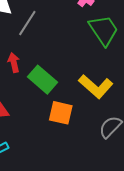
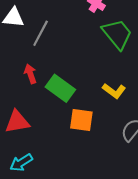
yellow L-shape: (96, 86) -> (114, 91), size x0.7

